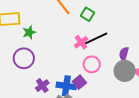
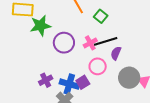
green star: (29, 32) -> (40, 26), size x1.5
purple semicircle: (124, 54) -> (116, 53), moved
purple circle: (24, 58) -> (64, 43), moved

